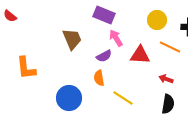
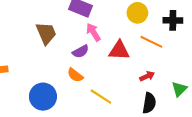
orange semicircle: (99, 78) -> (75, 75), turned -42
red arrow: (166, 79) -> (147, 76), turned 136

